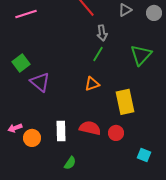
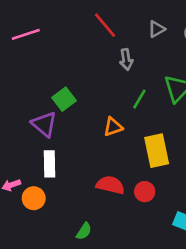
green line: (98, 54) -> (139, 99), moved
green square: (21, 63) -> (64, 99), moved
white rectangle: (61, 131) -> (50, 164), moved

